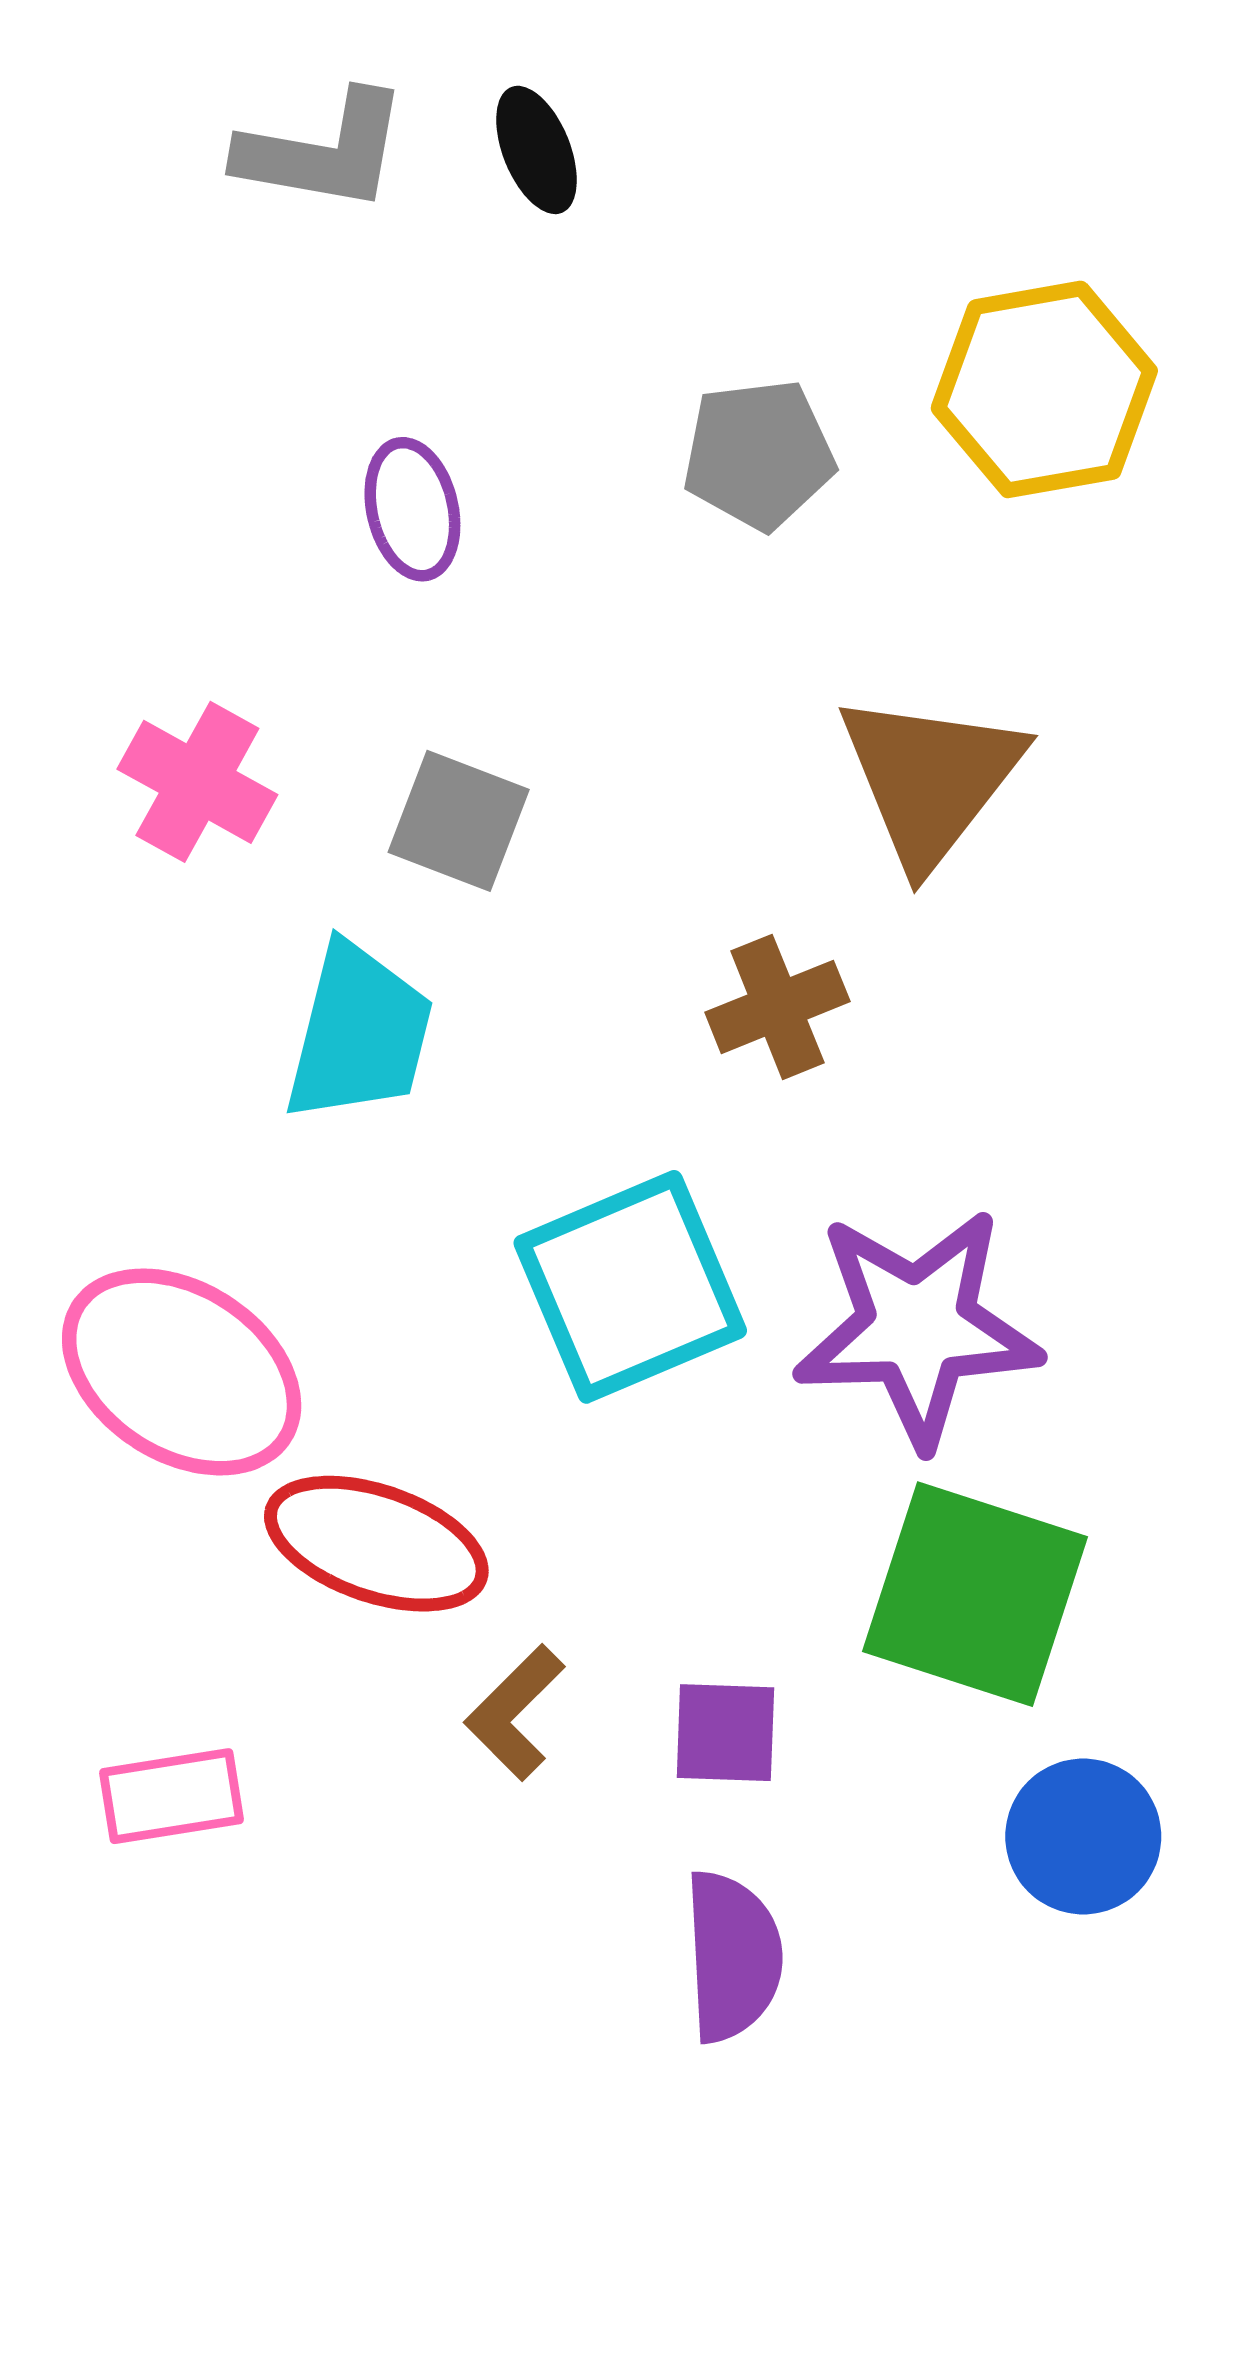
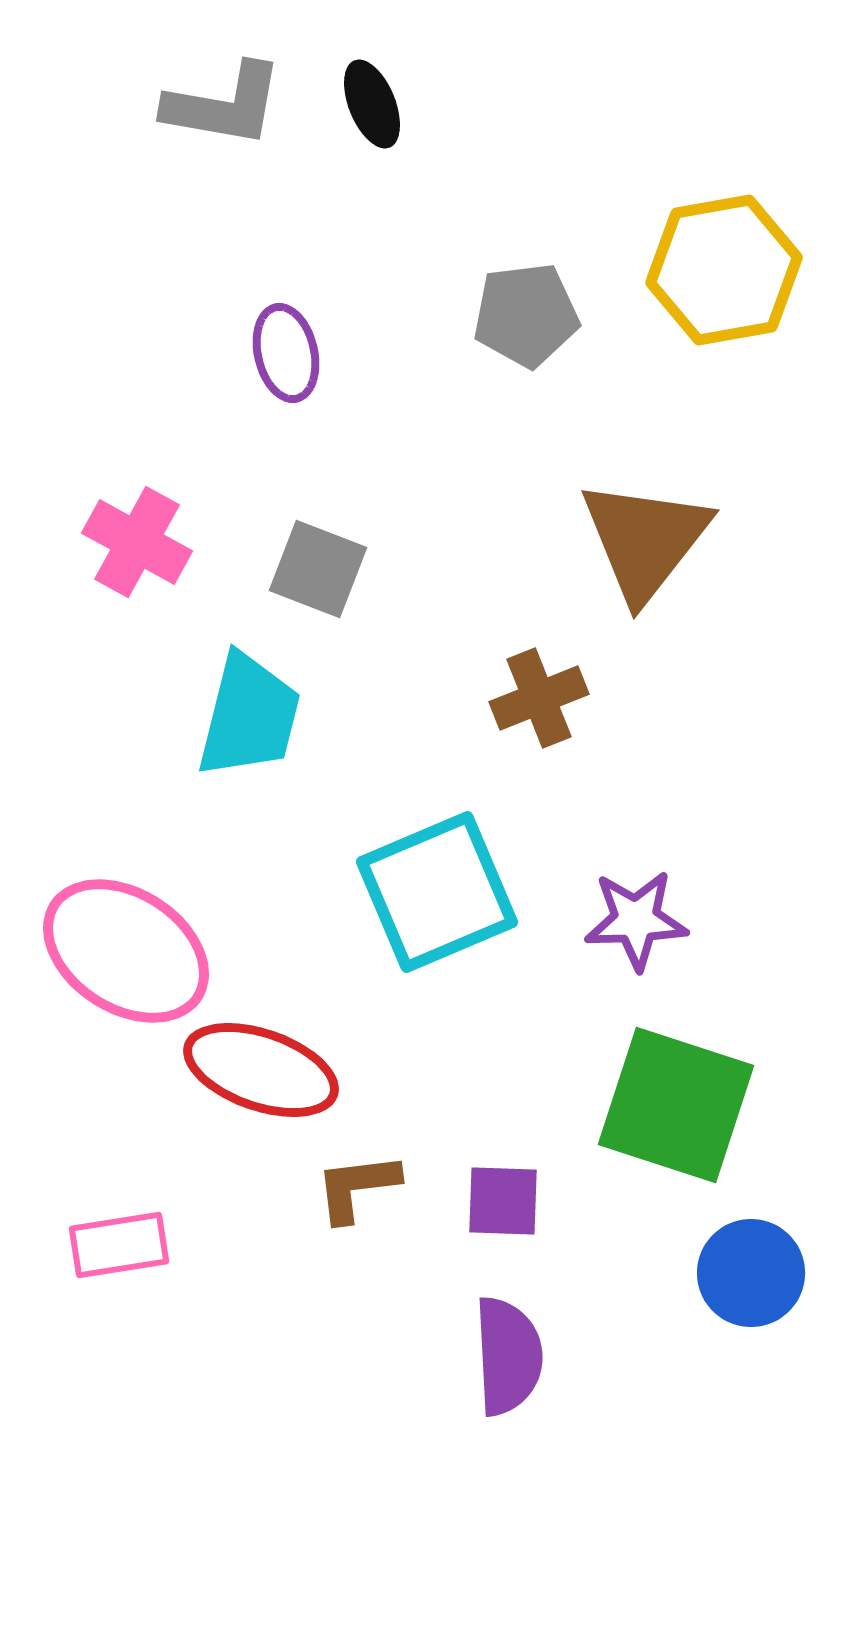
purple star: (917, 1327) -> (636, 920), size x0.6
brown L-shape: (515, 1712) -> (357, 1187), turned 38

